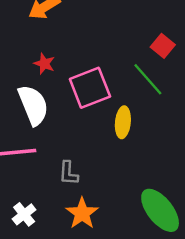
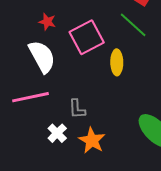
white cross: (24, 214) -> (57, 133), moved

